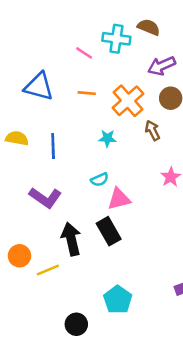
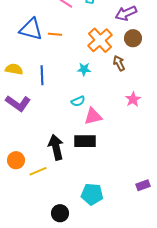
orange line: (87, 93) -> (55, 34), moved
purple L-shape: (45, 198) -> (18, 103), moved
black rectangle: (109, 231) -> (85, 141), turned -60
cyan pentagon: (118, 300) -> (92, 194), turned -30

